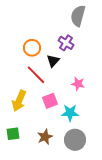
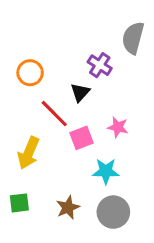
gray semicircle: (78, 16) -> (133, 38), moved
orange circle: (32, 48) -> (30, 73), moved
pink square: (50, 101) -> (82, 138), moved

